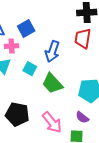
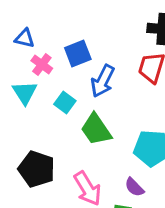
blue square: (26, 28) -> (78, 54), moved
pink cross: (12, 46) -> (42, 64), turned 32

